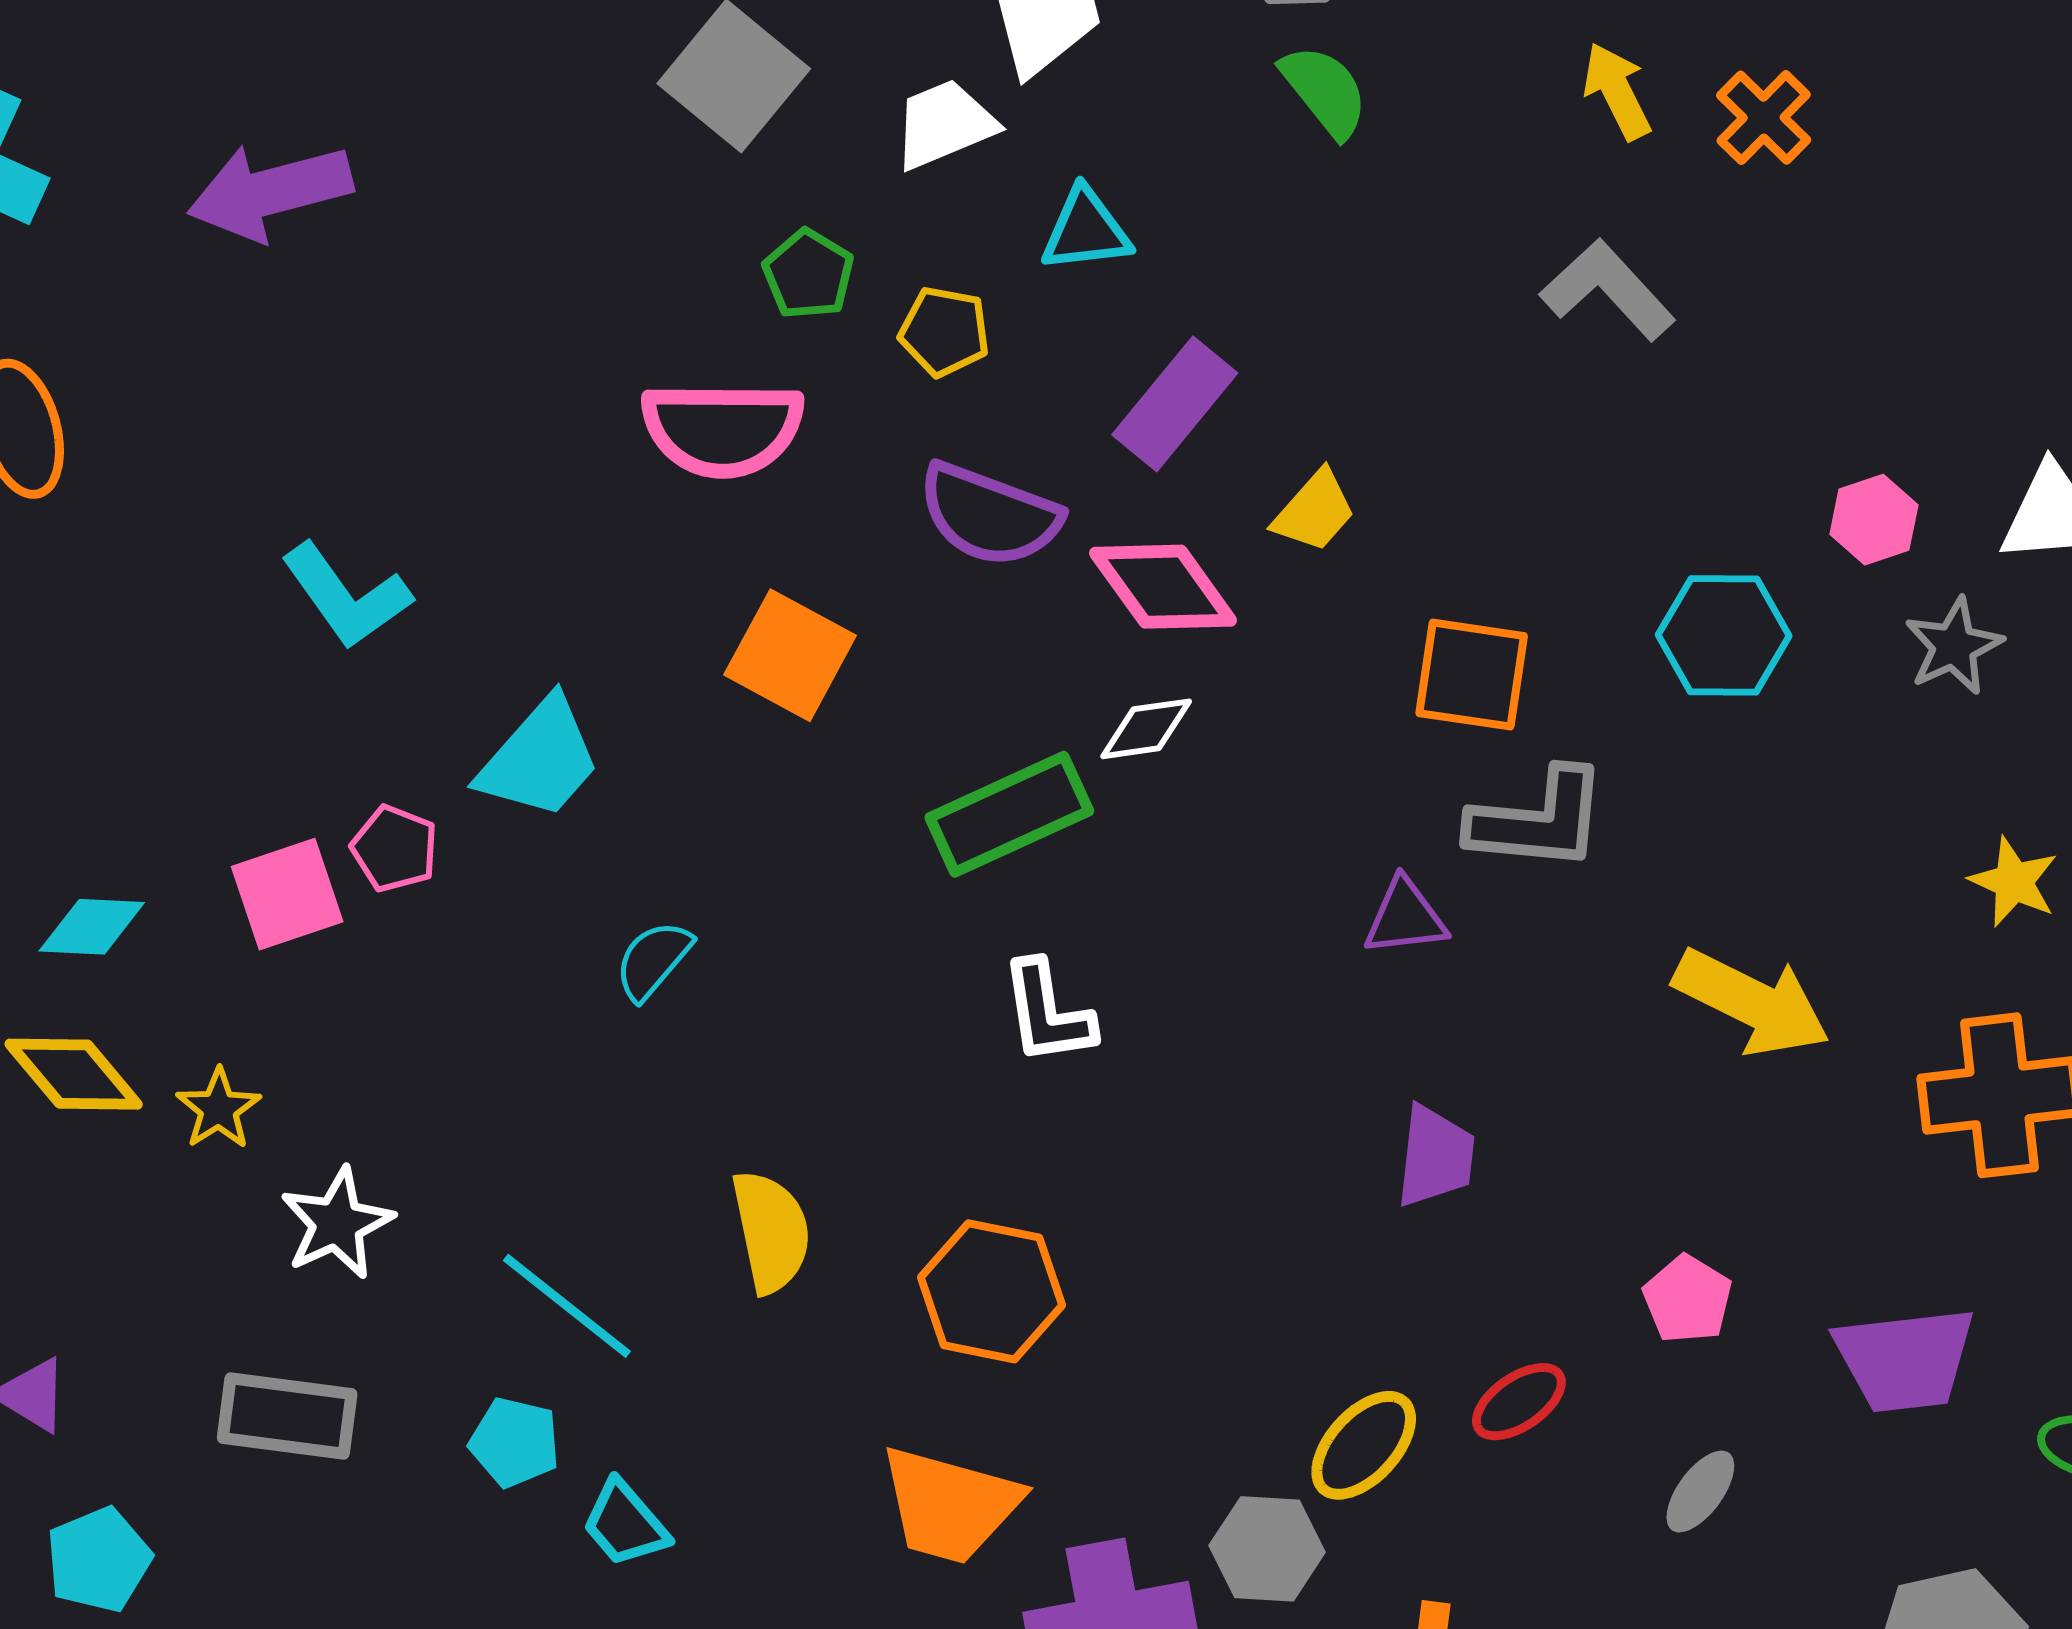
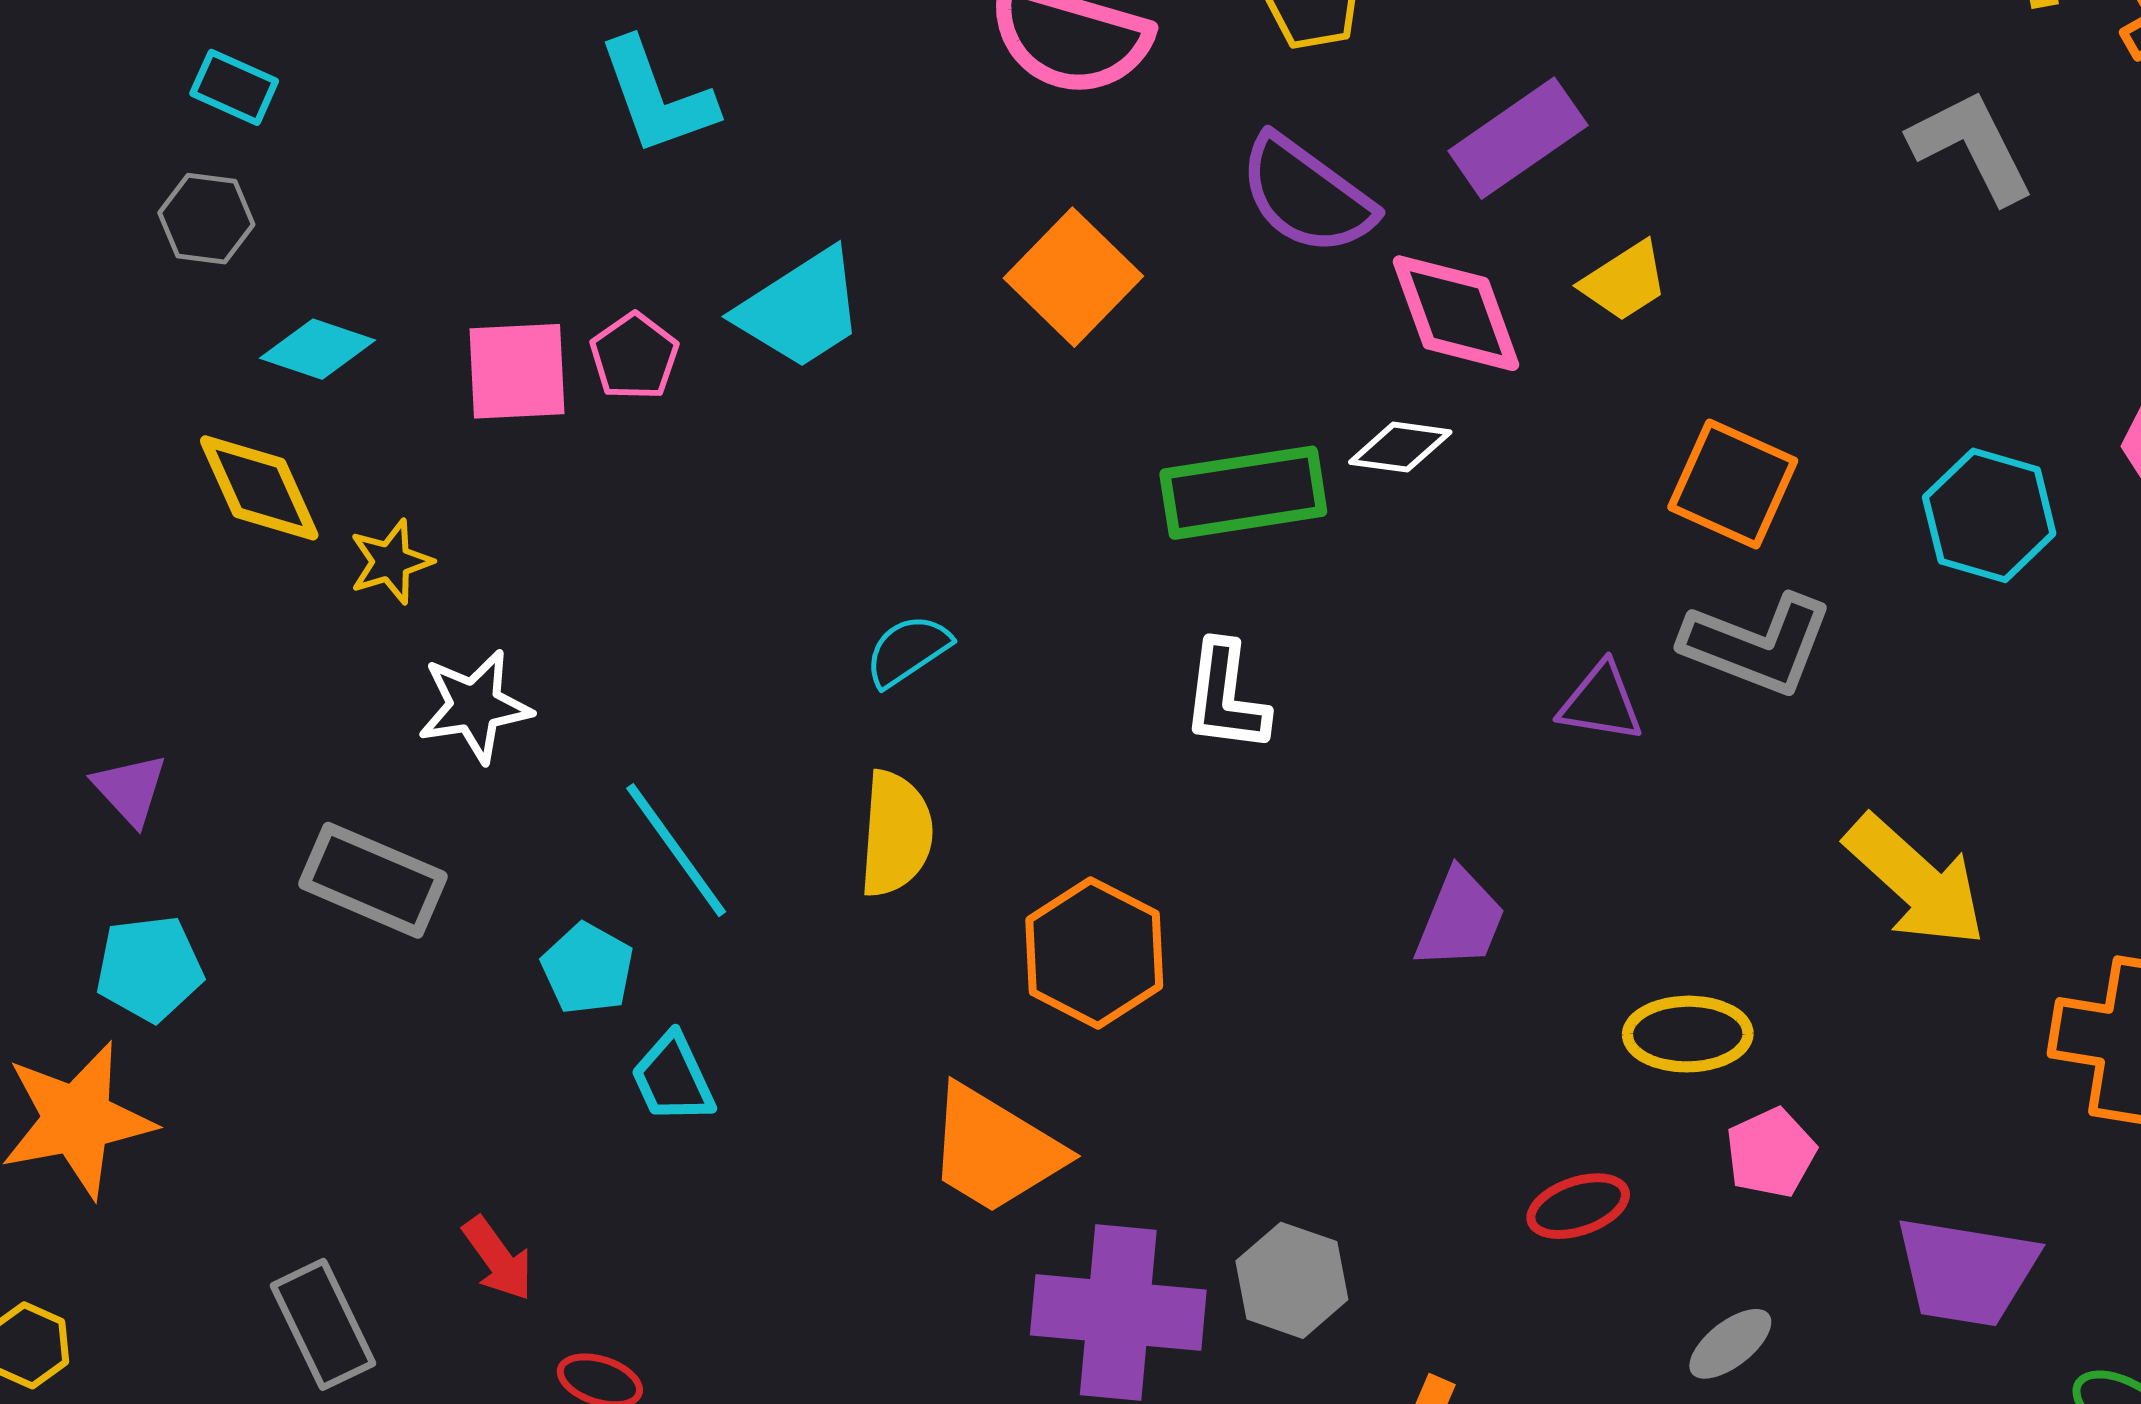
cyan semicircle: (653, 960) -> (908, 650), moved
purple trapezoid: (1435, 1156) -> (1460, 919), moved
yellow ellipse: (1364, 1445) -> (1688, 1034), moved, turned 31

